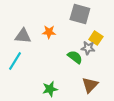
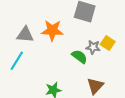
orange star: (49, 32) -> (52, 30), size x1.5
yellow square: (96, 38) -> (108, 43), moved

